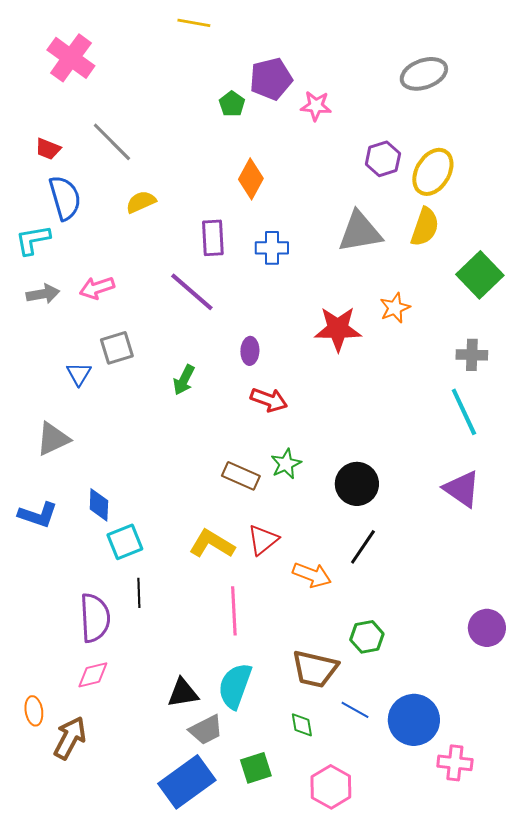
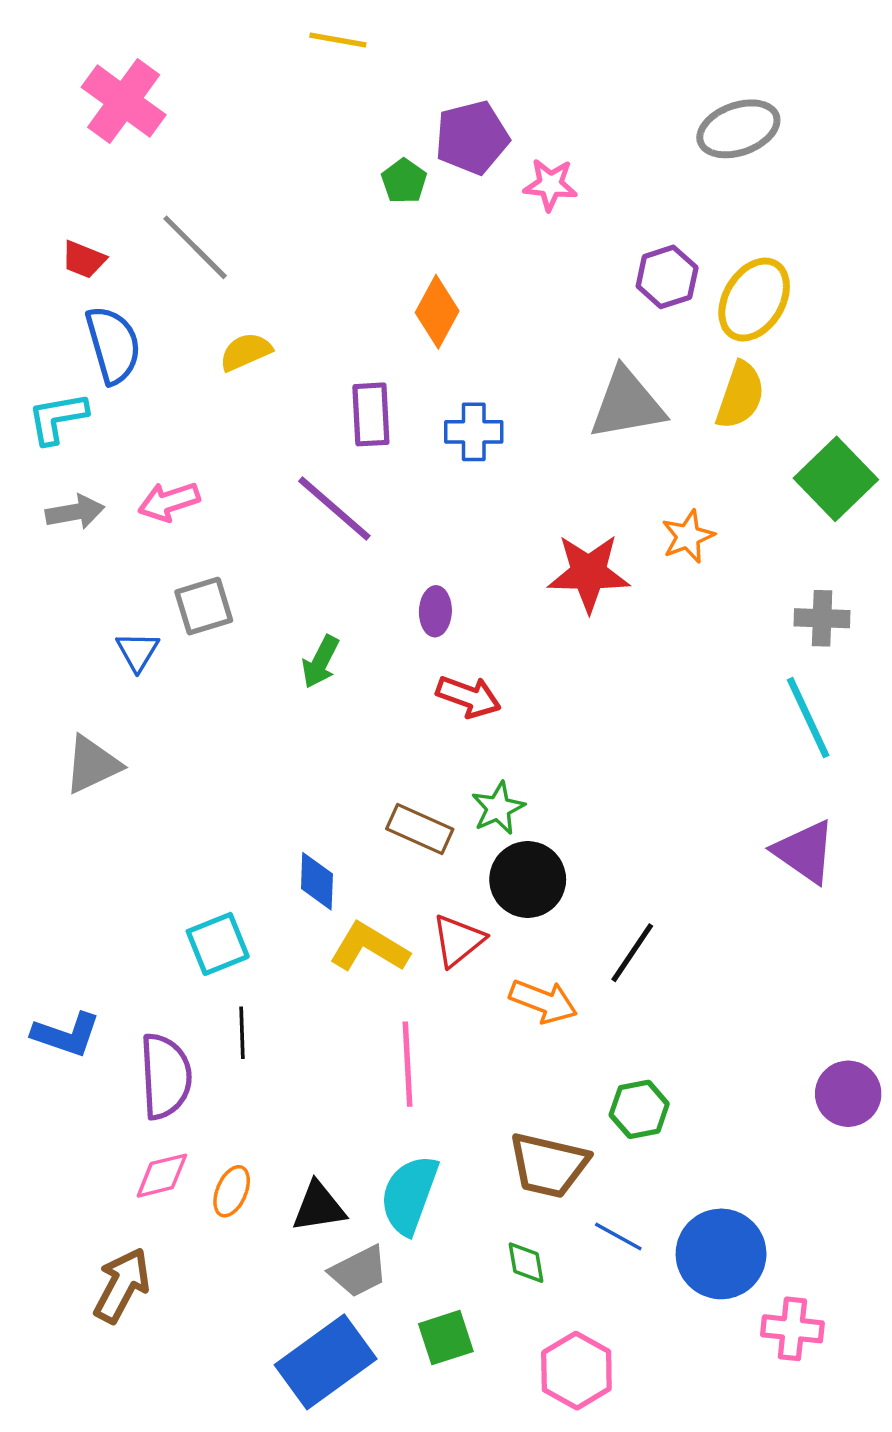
black circle: (357, 484) -> (528, 880), moved
blue diamond: (99, 505) -> (317, 881), moved
blue L-shape: (38, 515) -> (66, 1035), moved
orange ellipse: (34, 711) -> (232, 1191), moved, turned 32

